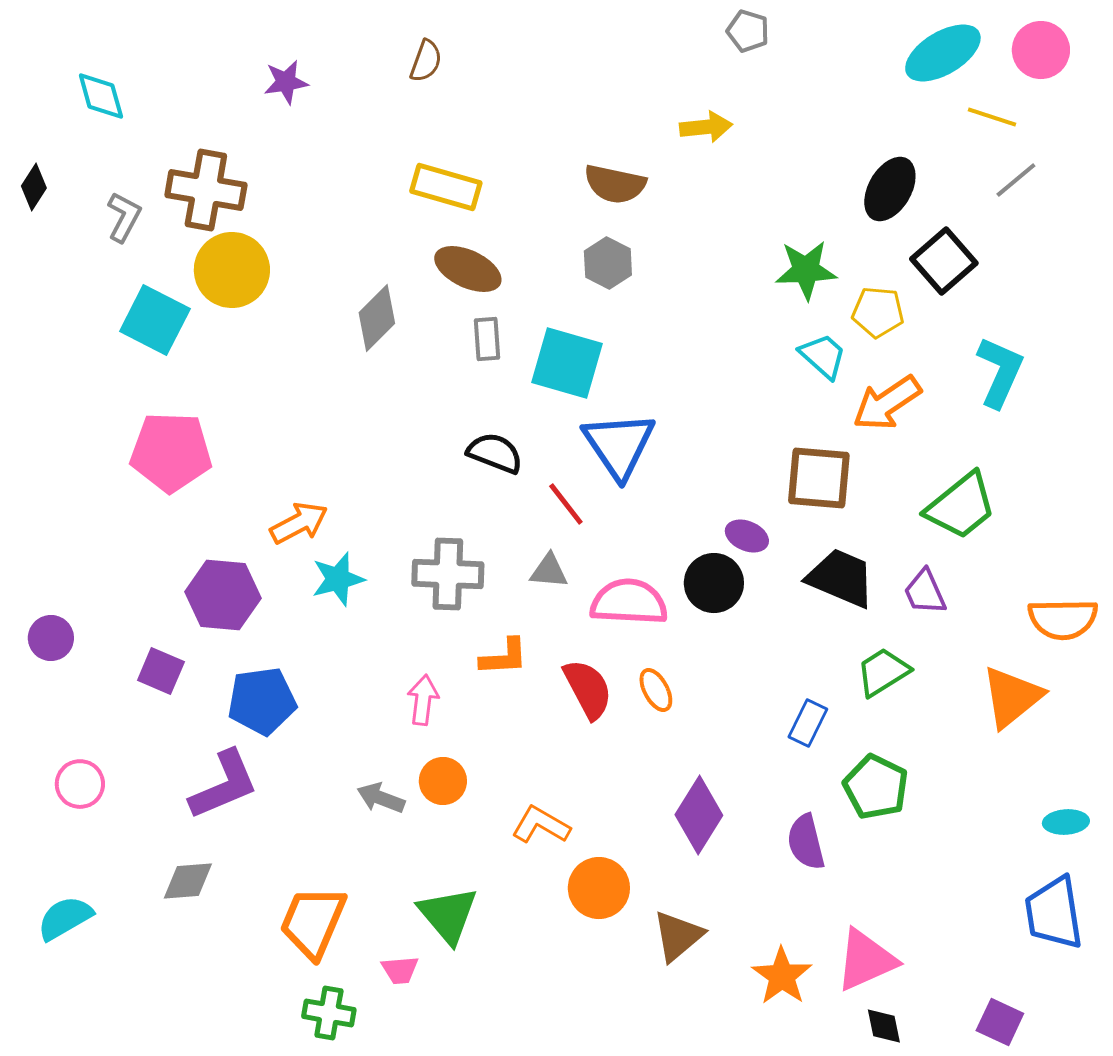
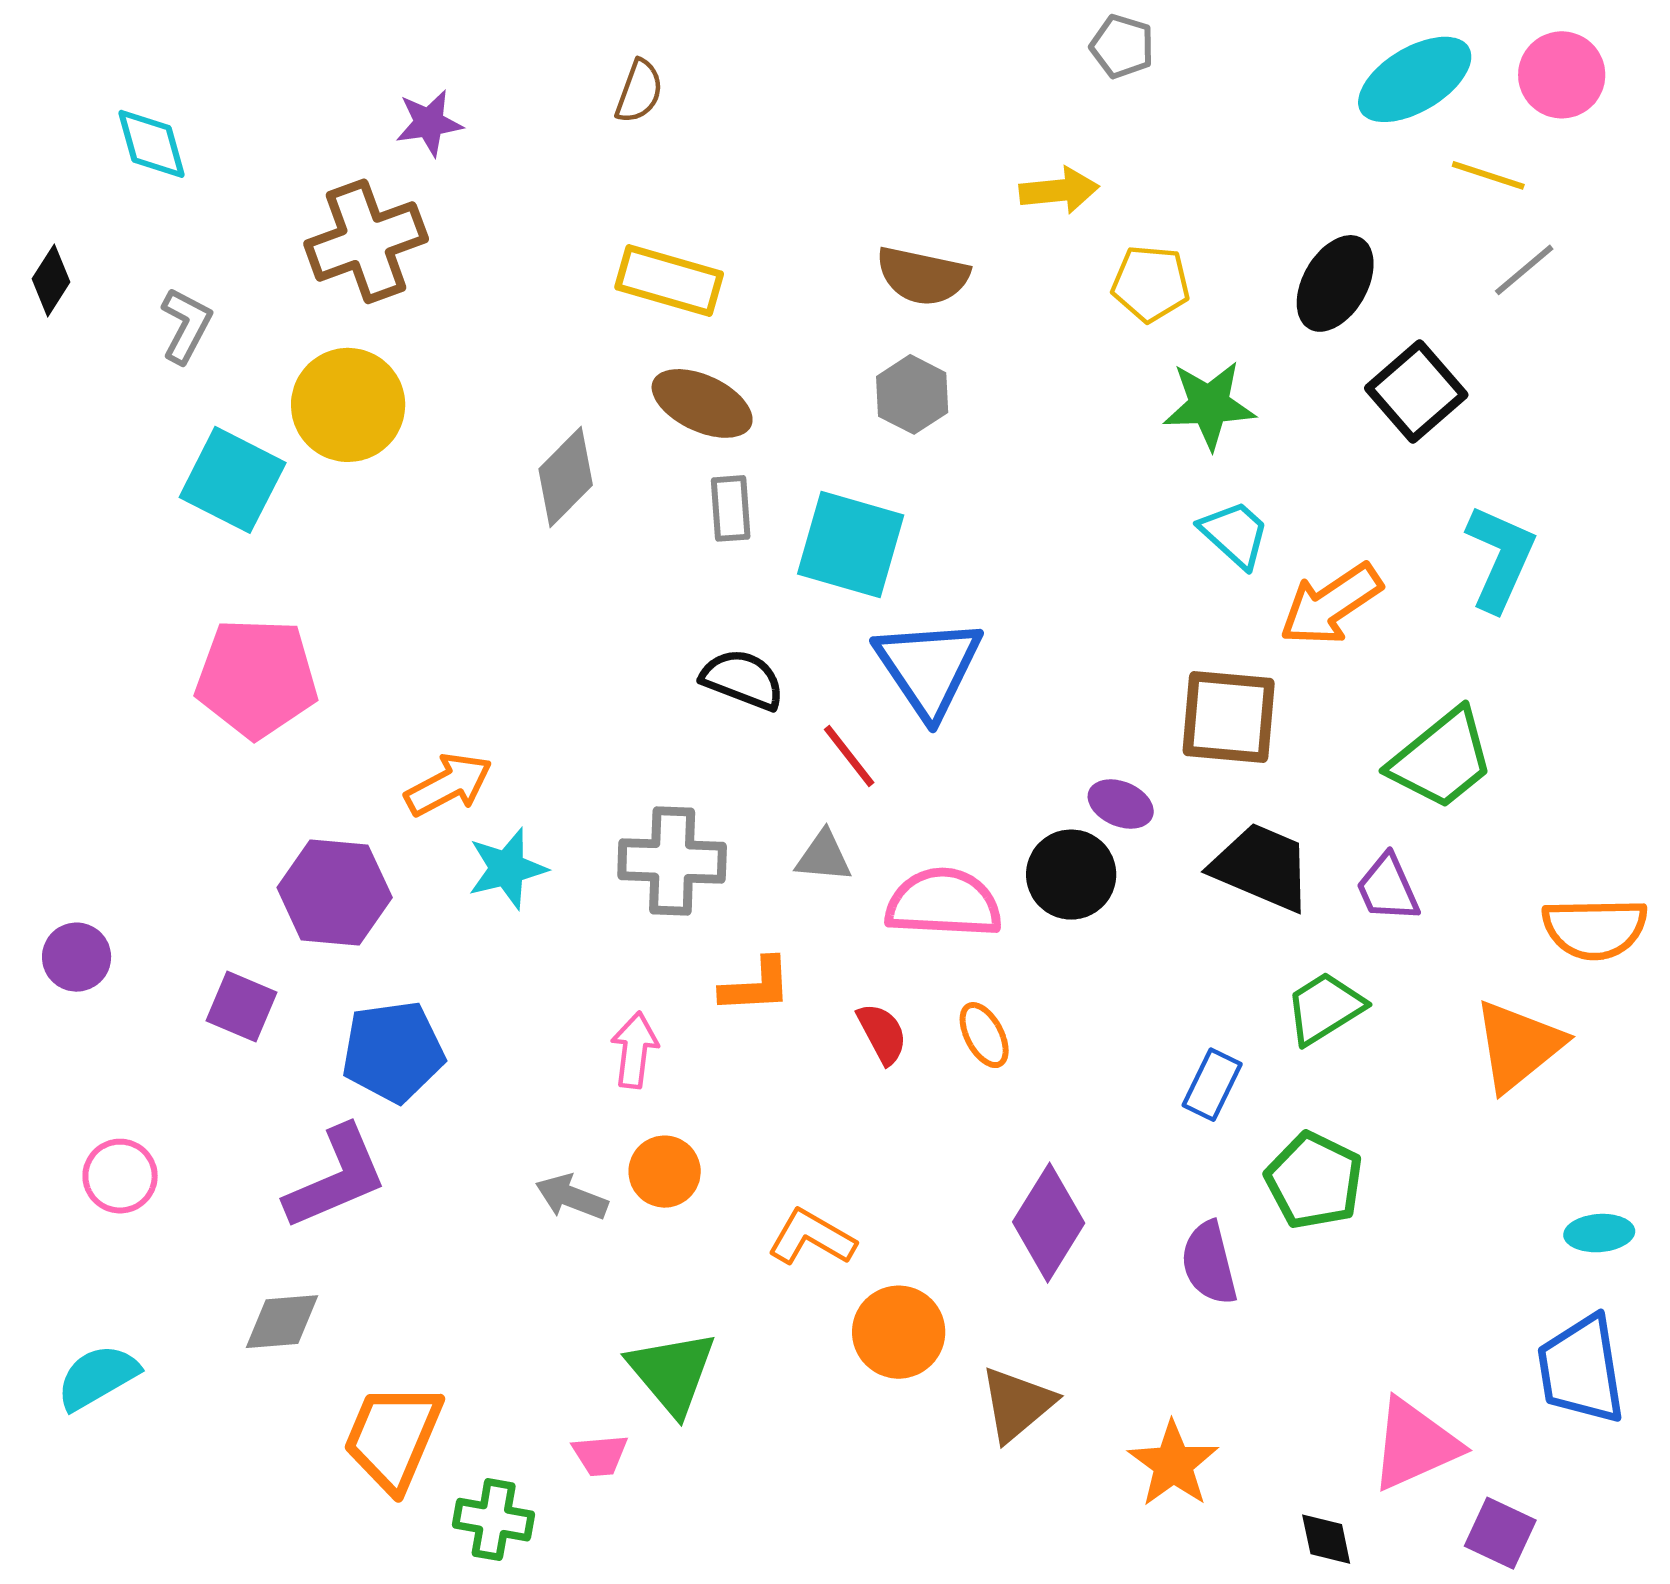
brown cross: (206, 190) -> (366, 241), moved, turned -30
yellow pentagon: (878, 312) -> (1151, 283), moved
red semicircle: (588, 689) -> (882, 1034), size x0.7
orange trapezoid: (313, 922) -> (393, 1437), moved
pink triangle: (866, 960) -> (1415, 1445), moved

